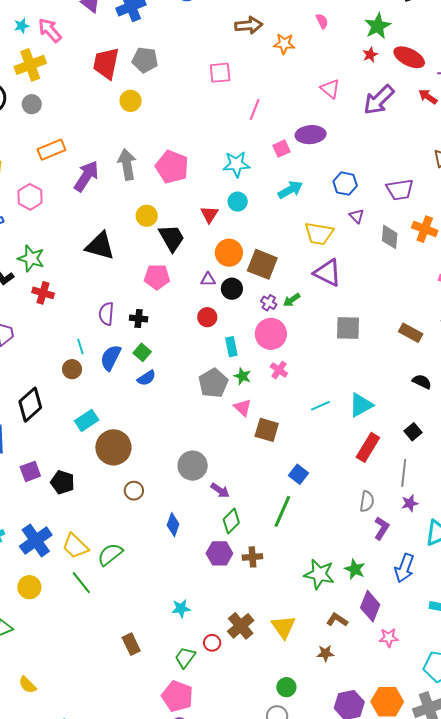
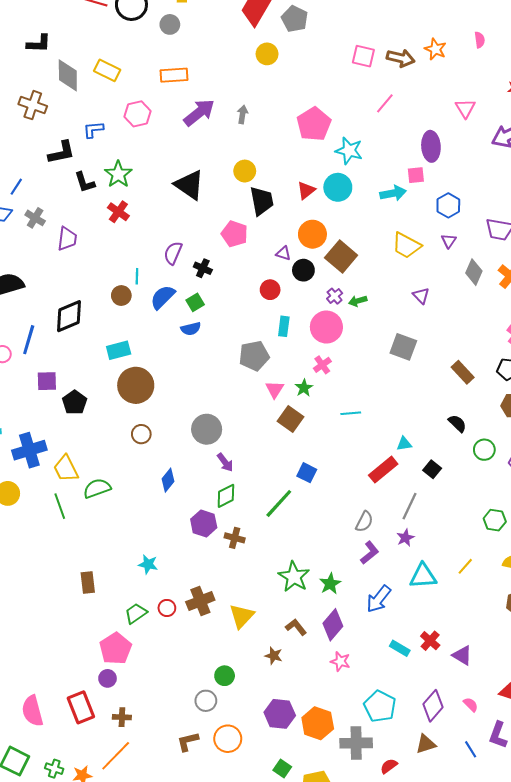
brown arrow: (249, 25) -> (401, 58), moved
purple ellipse: (311, 135) -> (431, 146), turned 72
pink square: (281, 149) -> (416, 175), moved
gray arrow: (127, 164) -> (243, 114), size x0.6
pink pentagon: (172, 167) -> (314, 124), moved
cyan circle: (238, 202) -> (338, 187), size x1.4
purple triangle: (328, 273) -> (421, 296), moved, size x0.6
green star: (242, 376) -> (304, 388), moved
cyan triangle: (361, 405) -> (404, 444), moved, size x0.6
black square: (413, 432) -> (432, 469), turned -30
blue square: (298, 474) -> (307, 473), turned -30
purple star: (410, 503) -> (405, 538), turned -30

